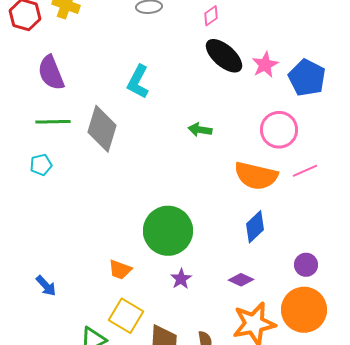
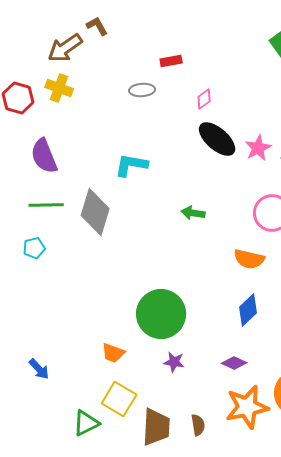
cyan L-shape: (138, 82) -> (131, 165), turned 72
orange semicircle: (256, 176) -> (249, 259), size x0.7
purple star: (181, 279) -> (174, 362), turned -30

